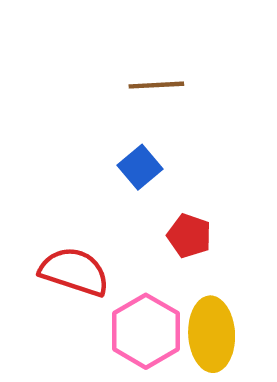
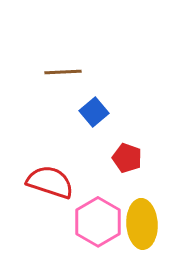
brown line: (156, 85) -> (63, 72), moved

